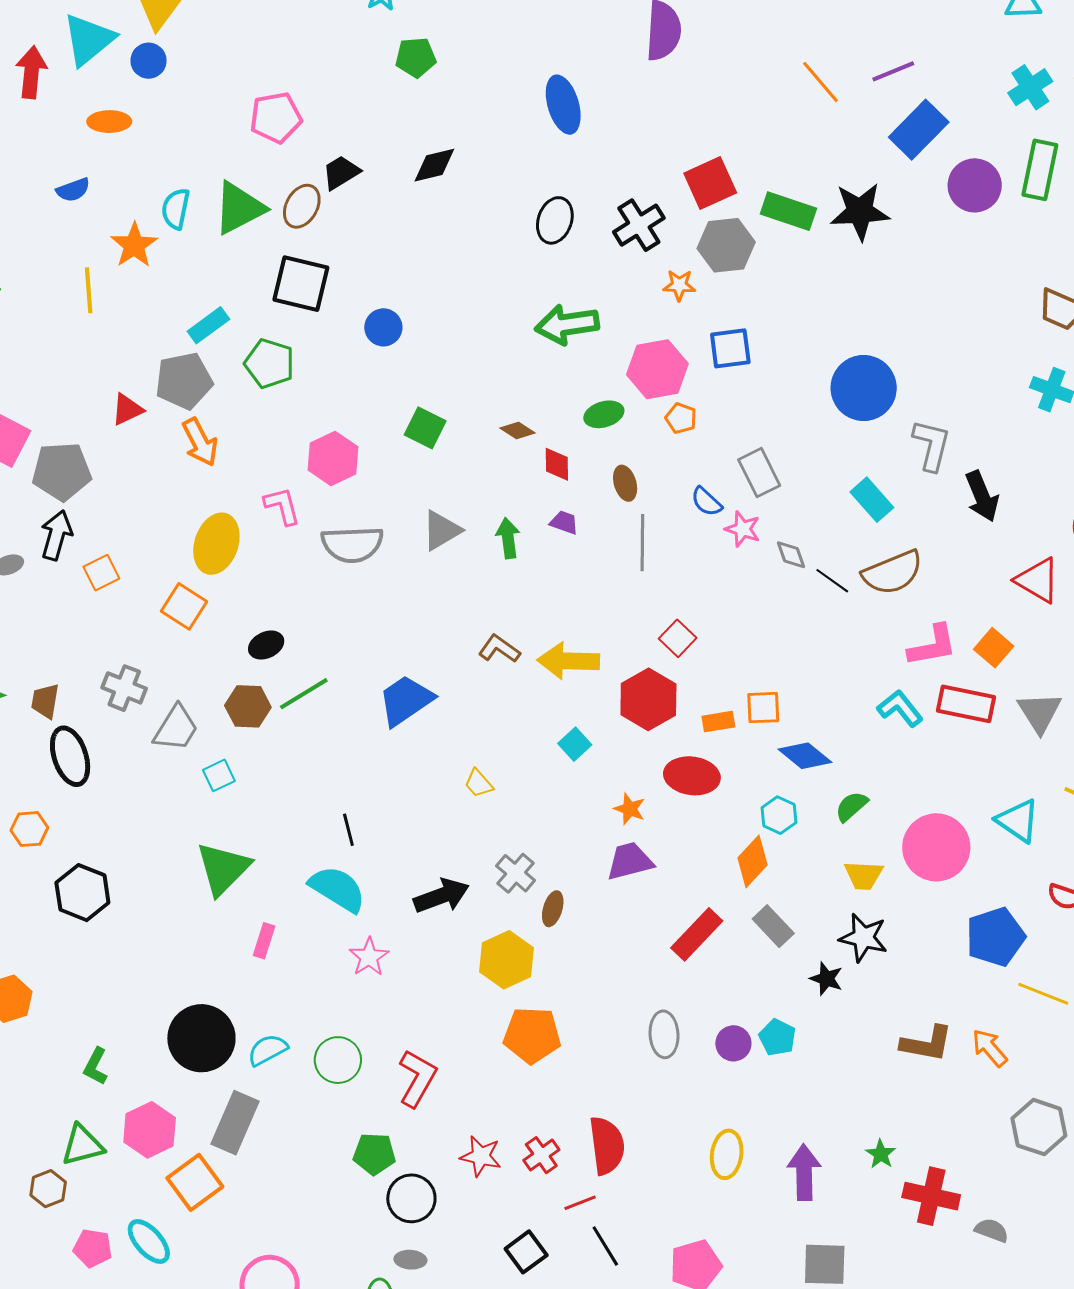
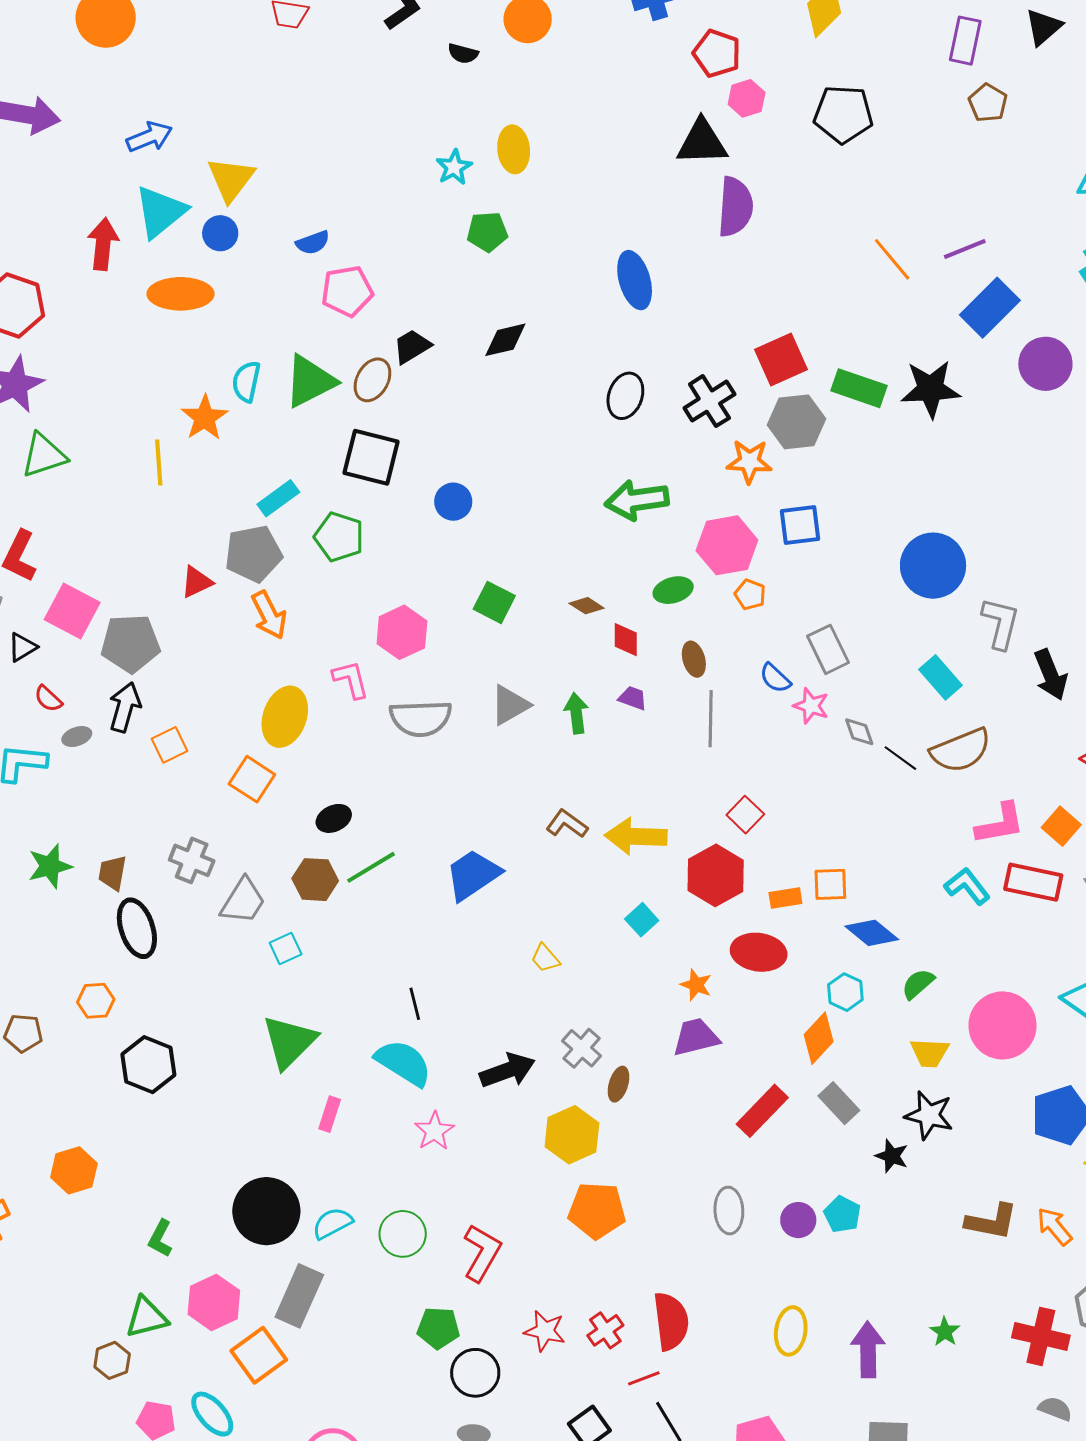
orange ellipse: (109, 122) -> (181, 294), size x1.5
blue semicircle: (73, 190) -> (313, 243), moved
orange star: (679, 285) -> (749, 461), size x1.4
red cross: (931, 1196) -> (1041, 1336), moved

